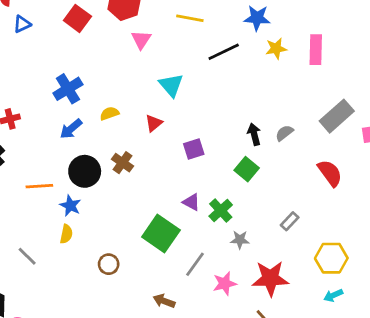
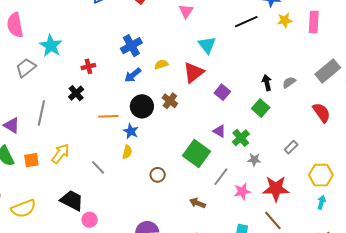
red triangle: (154, 123) -> (194, 72), size x1.6
purple square: (194, 149) -> (222, 92), turned -35
cyan arrow: (333, 295) -> (321, 202), turned 128

